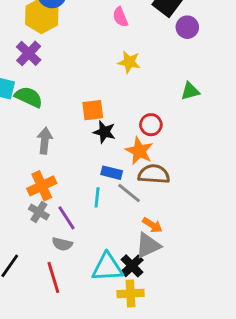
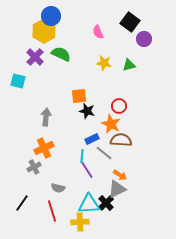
green triangle: (190, 91) -> (129, 65), moved
green semicircle: (29, 97) -> (61, 54), moved
blue rectangle: (112, 173) -> (92, 139), turned -40
gray cross: (39, 212) -> (34, 167), moved, turned 32
purple line: (67, 218) -> (87, 170), moved
yellow cross: (131, 293) -> (80, 222), moved

